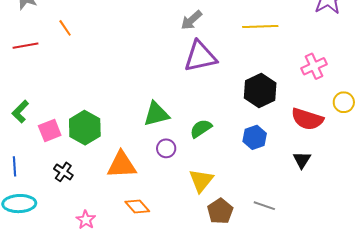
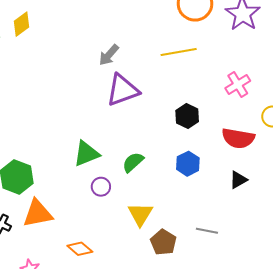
black hexagon: (260, 90) -> (187, 116), size x0.7
black triangle: (302, 160) -> (238, 180), turned 36
orange triangle: (122, 165) -> (38, 213), moved

